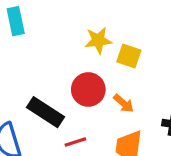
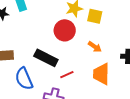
red circle: (88, 89) -> (65, 30), moved

